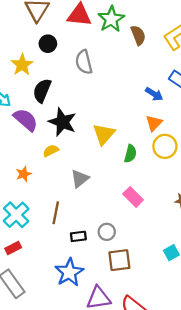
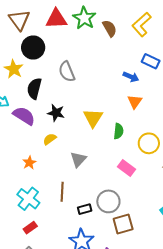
black circle: (48, 44) -> (33, 48), size x1.5
gray semicircle: (84, 62) -> (67, 72), moved
black star: (62, 122) -> (56, 113), size x0.7
yellow circle: (165, 146) -> (149, 143), moved
gray circle: (107, 232) -> (108, 201), size x1.5

